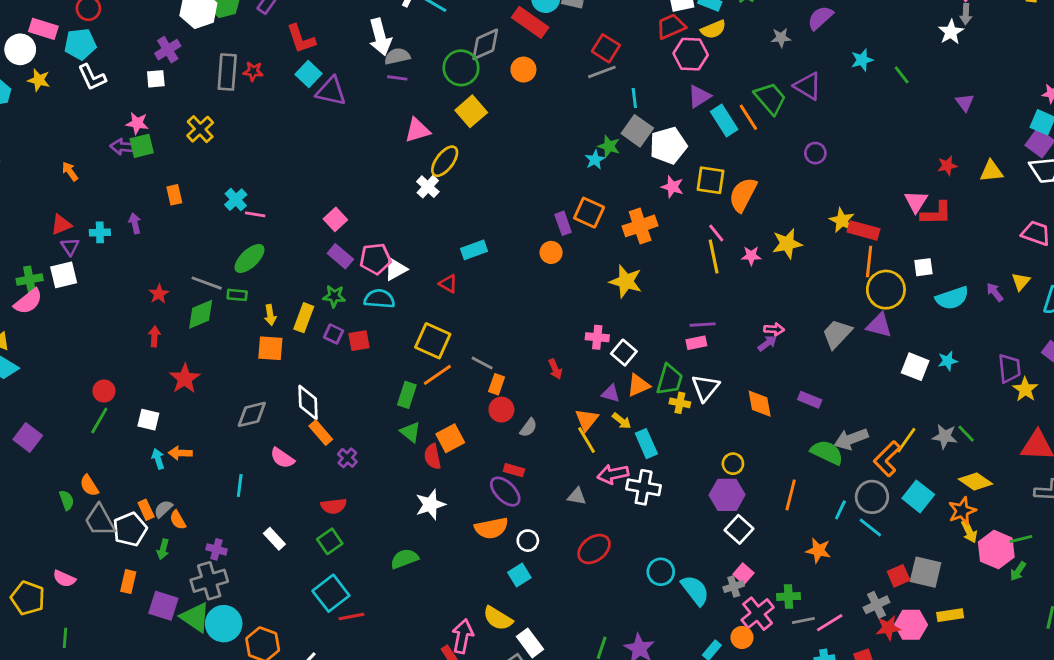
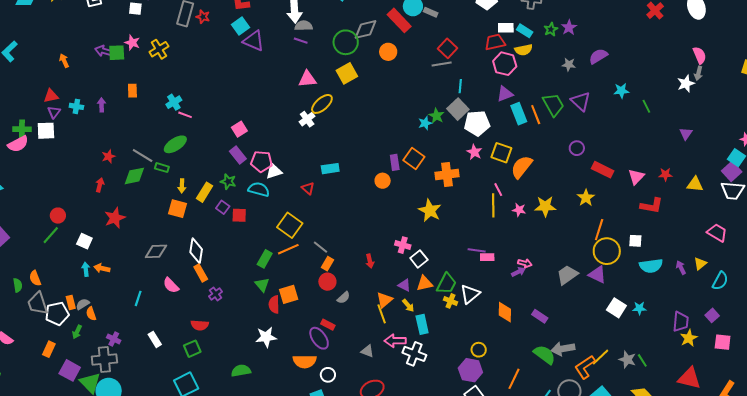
pink star: (137, 123) -> (132, 43), moved
pink triangle: (916, 202) -> (636, 177), moved
red rectangle: (863, 230) -> (603, 170), moved
pink rectangle: (696, 343) -> (487, 257), moved

